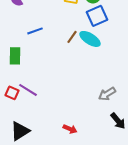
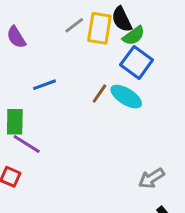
blue square: (97, 16) -> (137, 62), turned -30
purple line: (28, 90) -> (27, 144), moved

